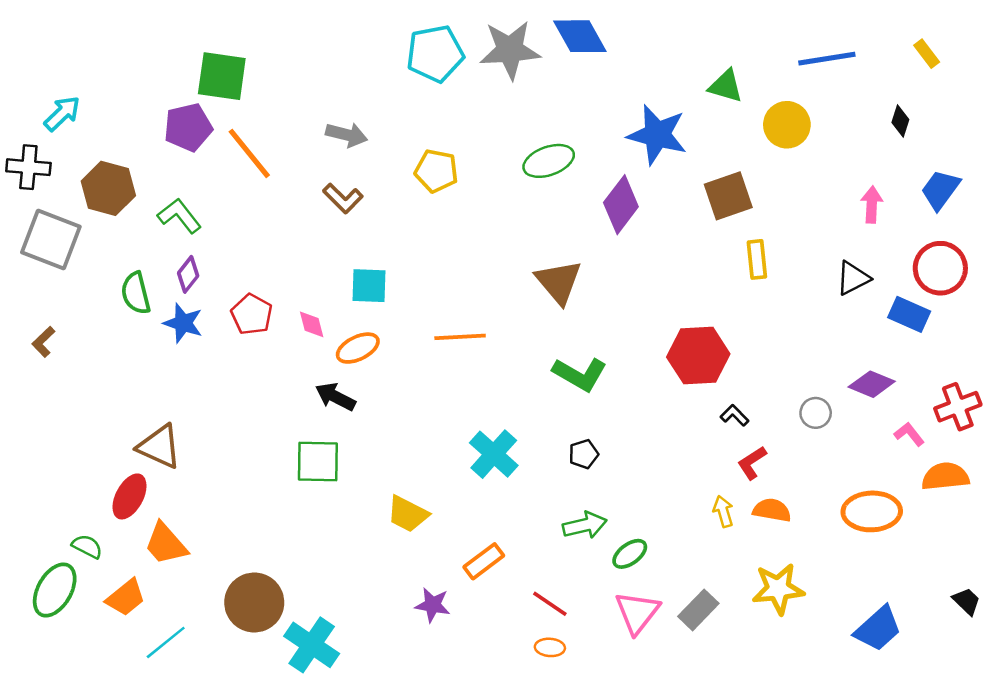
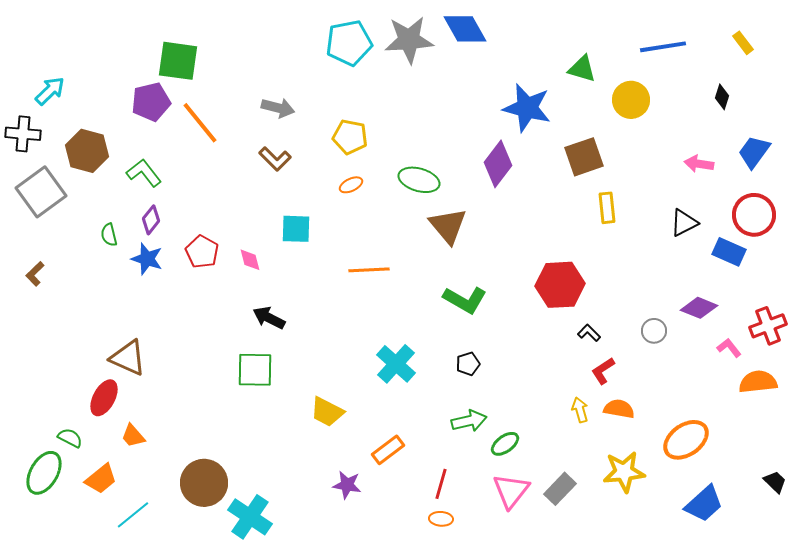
green ellipse: (549, 161) -> (419, 180), moved, turned 36
pink arrow: (872, 205) -> (699, 164), turned -84
gray square: (51, 240) -> (41, 192), turned 33
green semicircle: (136, 293) -> (109, 235), size x0.7
orange ellipse: (358, 348) -> (351, 185), moved, size x0.7
orange ellipse: (872, 511) -> (686, 440), moved, turned -33
orange trapezoid: (166, 544) -> (133, 436), size x0.7
red line: (550, 604) -> (441, 484), turned 72

